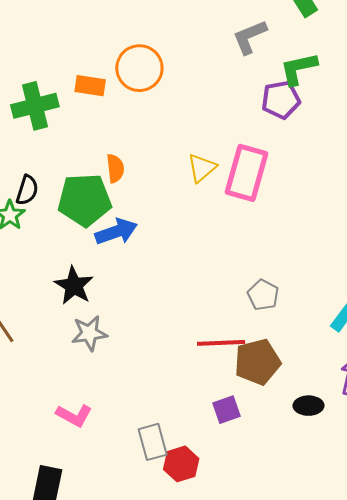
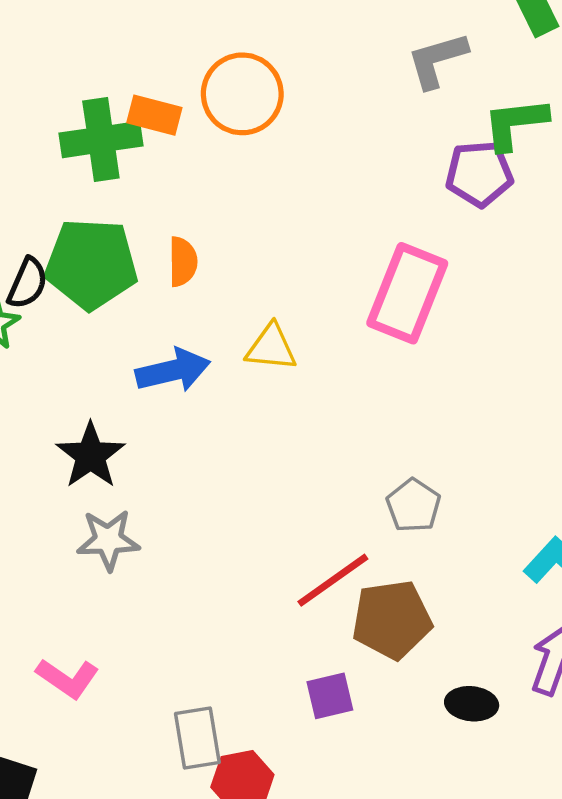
green cross: (35, 106) -> (101, 140), moved
yellow triangle: (202, 168) -> (271, 347), moved, turned 40
green pentagon: (85, 200) -> (91, 264), moved
red line: (221, 343) -> (333, 580), turned -39

